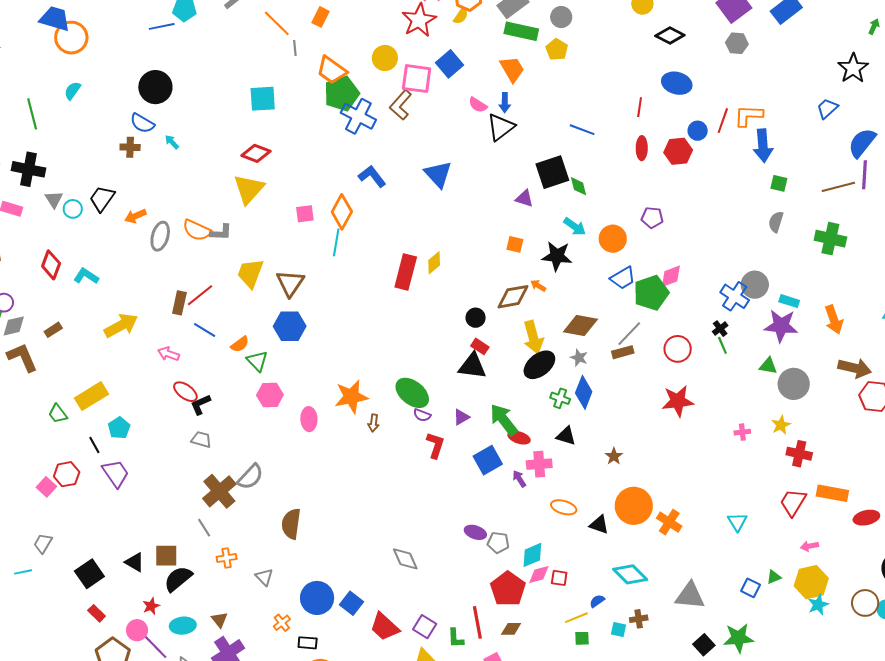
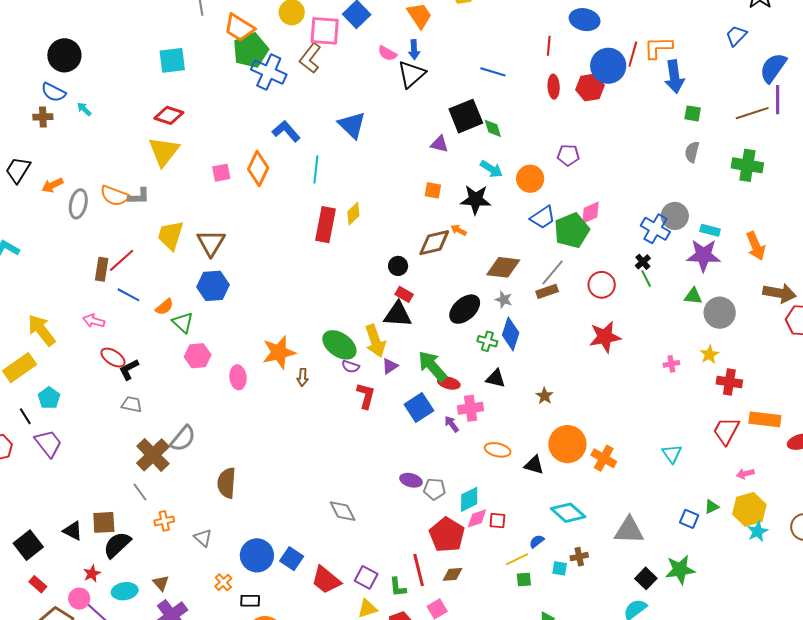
blue circle: (698, 131) -> (608, 66), size x1.8
cyan line: (336, 242) -> (316, 169), moved
yellow arrow: (121, 326) -> (41, 330), moved, turned -96
yellow arrow: (533, 337) -> (375, 341), moved

